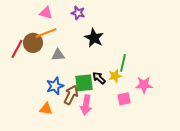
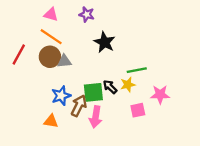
orange line: (46, 33) -> (51, 37), turned 55
brown circle: (33, 43) -> (50, 57), moved
green line: (123, 63) -> (137, 70), turned 66

